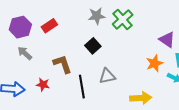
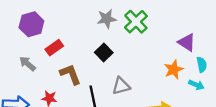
red rectangle: (49, 26) -> (54, 48), moved
purple hexagon: (20, 27) -> (31, 24), moved

